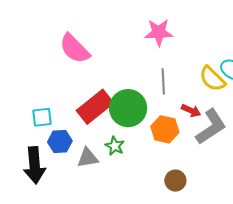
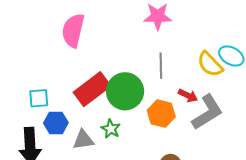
pink semicircle: (75, 49) -> (73, 30), turned 56

